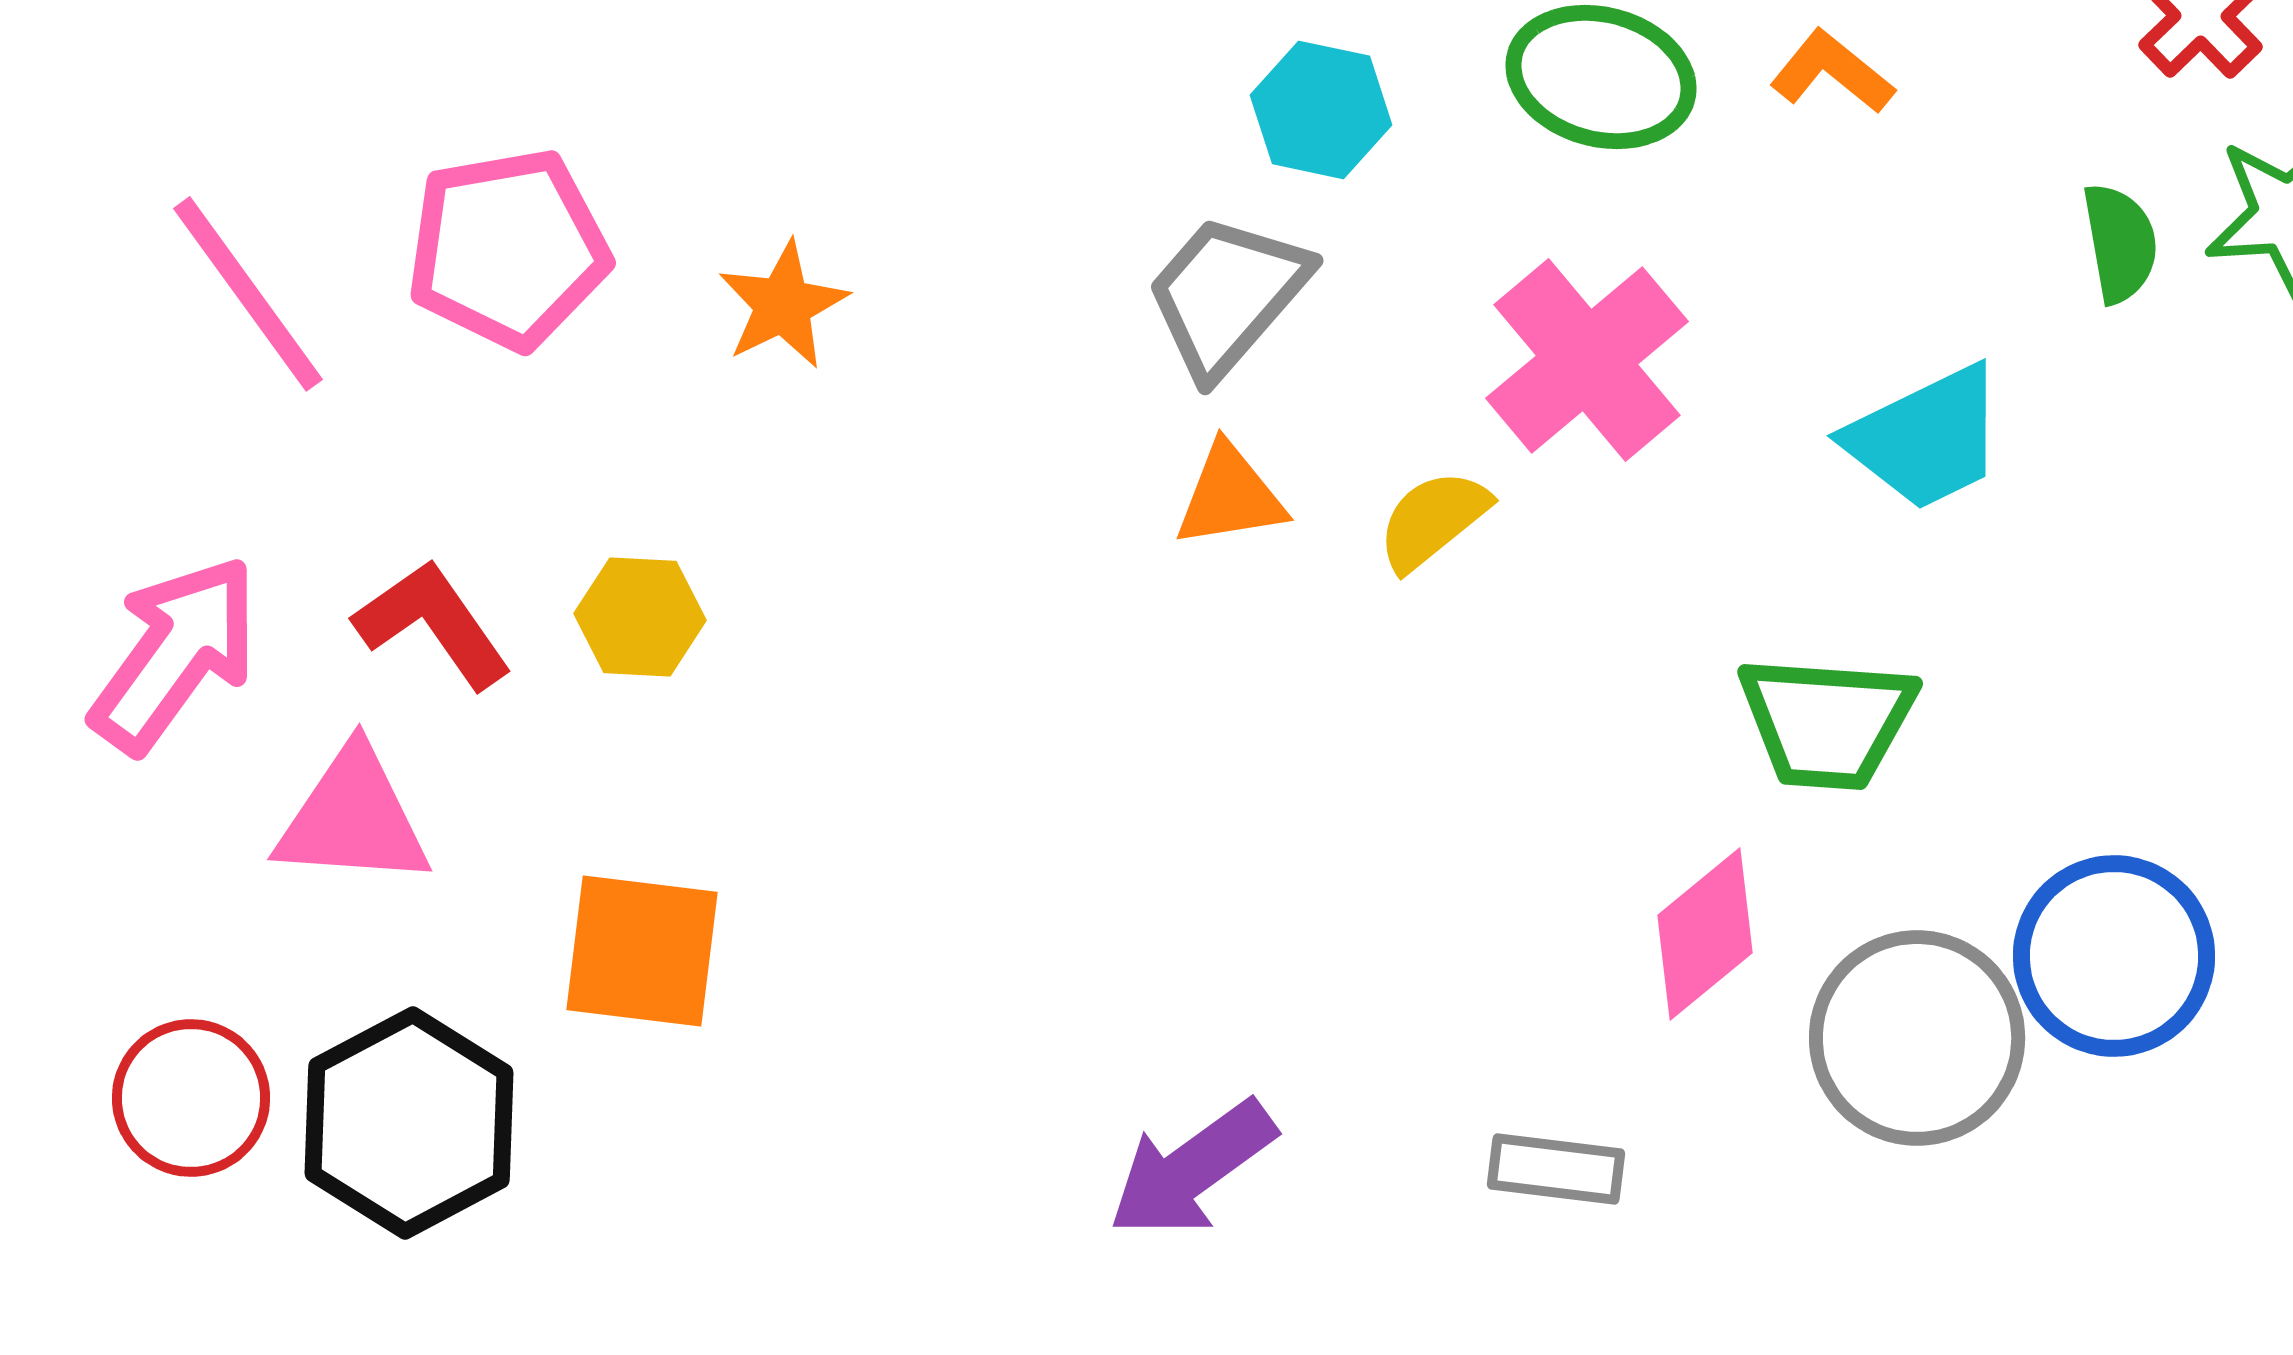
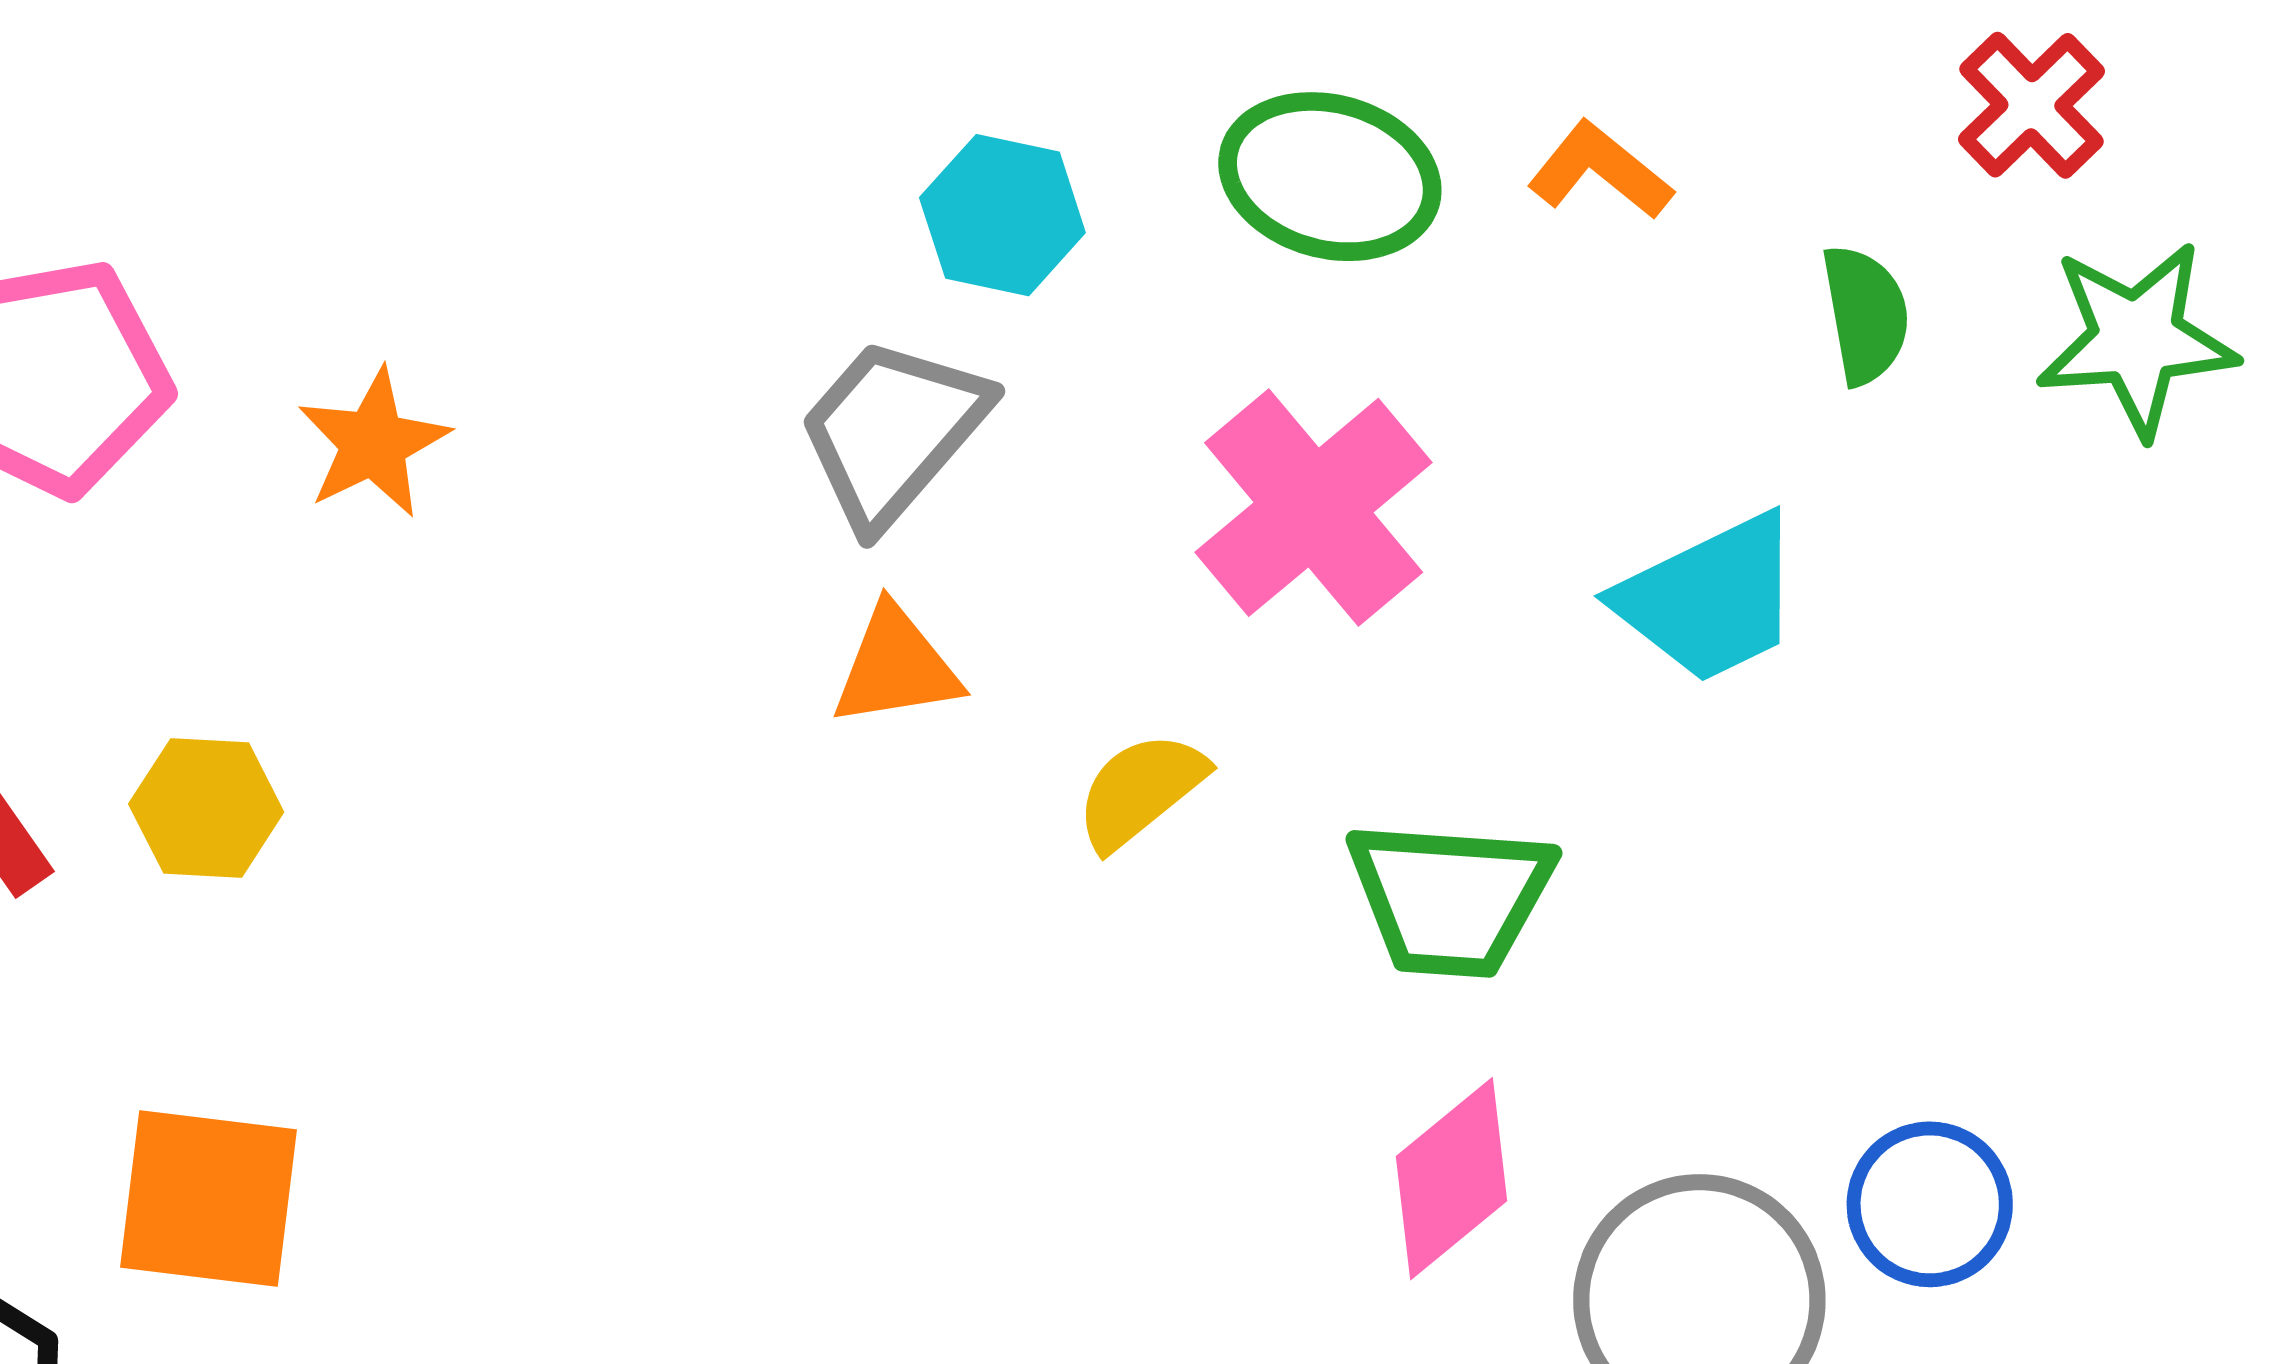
green semicircle: (2120, 243) -> (1865, 315), moved
yellow semicircle: (1433, 520) -> (1140, 790), moved
green trapezoid: (1827, 722) -> (1450, 898), moved
blue circle: (2114, 956) -> (1930, 1204), size x0.7

